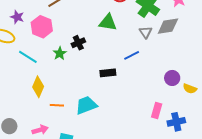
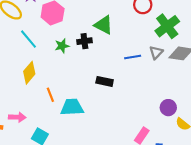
green triangle: (108, 22) -> (104, 25), moved
blue line: (132, 55) -> (133, 57), moved
orange line: (57, 105) -> (50, 95), moved, turned 48

